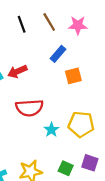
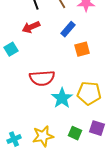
red arrow: (17, 71) -> (31, 27), moved
cyan star: (51, 130) -> (62, 98), size x1.5

